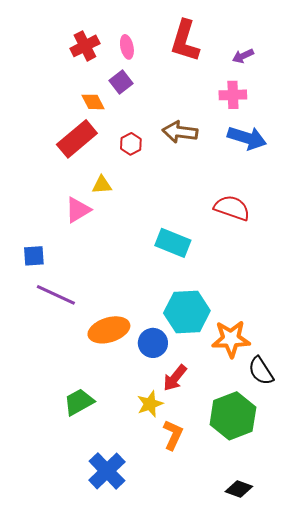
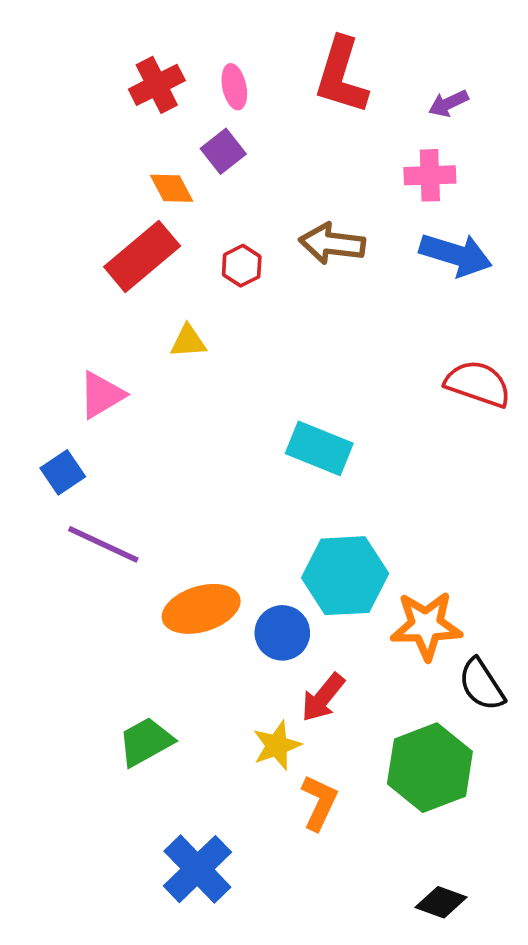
red semicircle: (232, 208) -> (478, 384), moved
pink triangle: (78, 210) -> (101, 395), moved
blue square: (34, 256) -> (63, 472), turned -30

